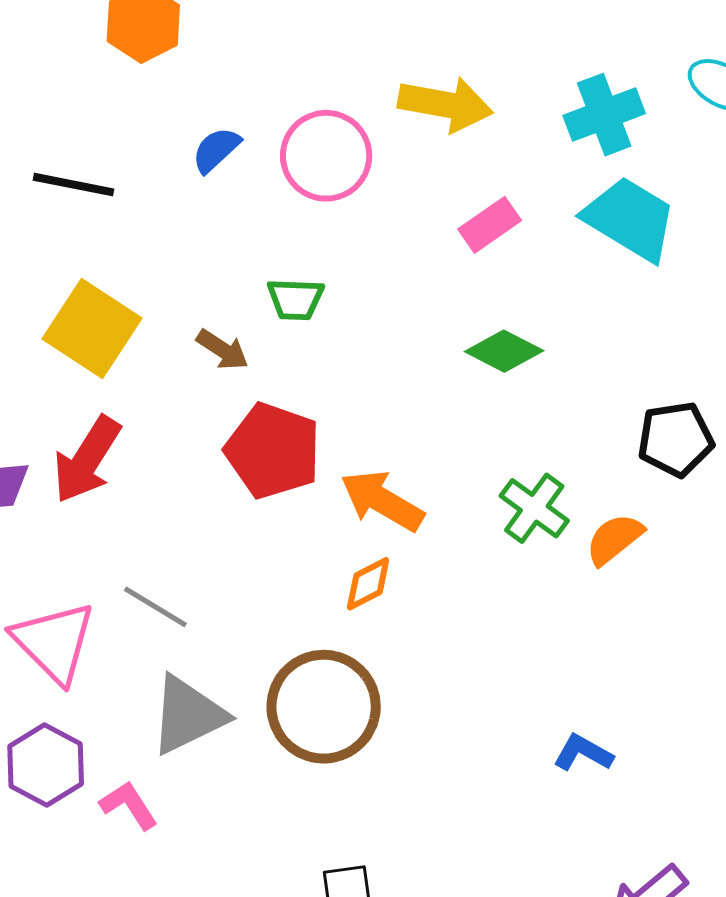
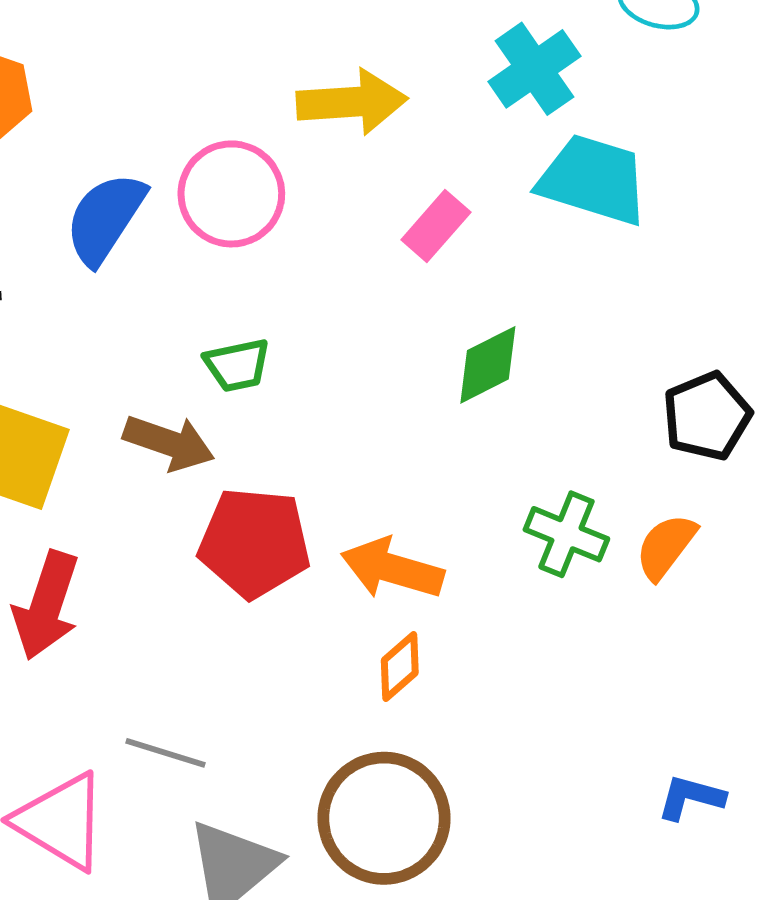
blue semicircle: (216, 150) -> (105, 218), size x1.6
brown arrow: (223, 350) -> (169, 443), size x1.4
green diamond: (504, 351) -> (488, 365), turned -40

